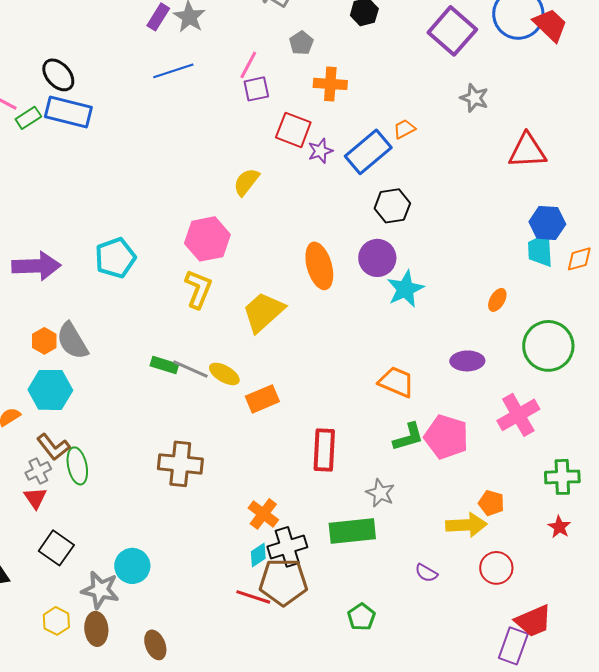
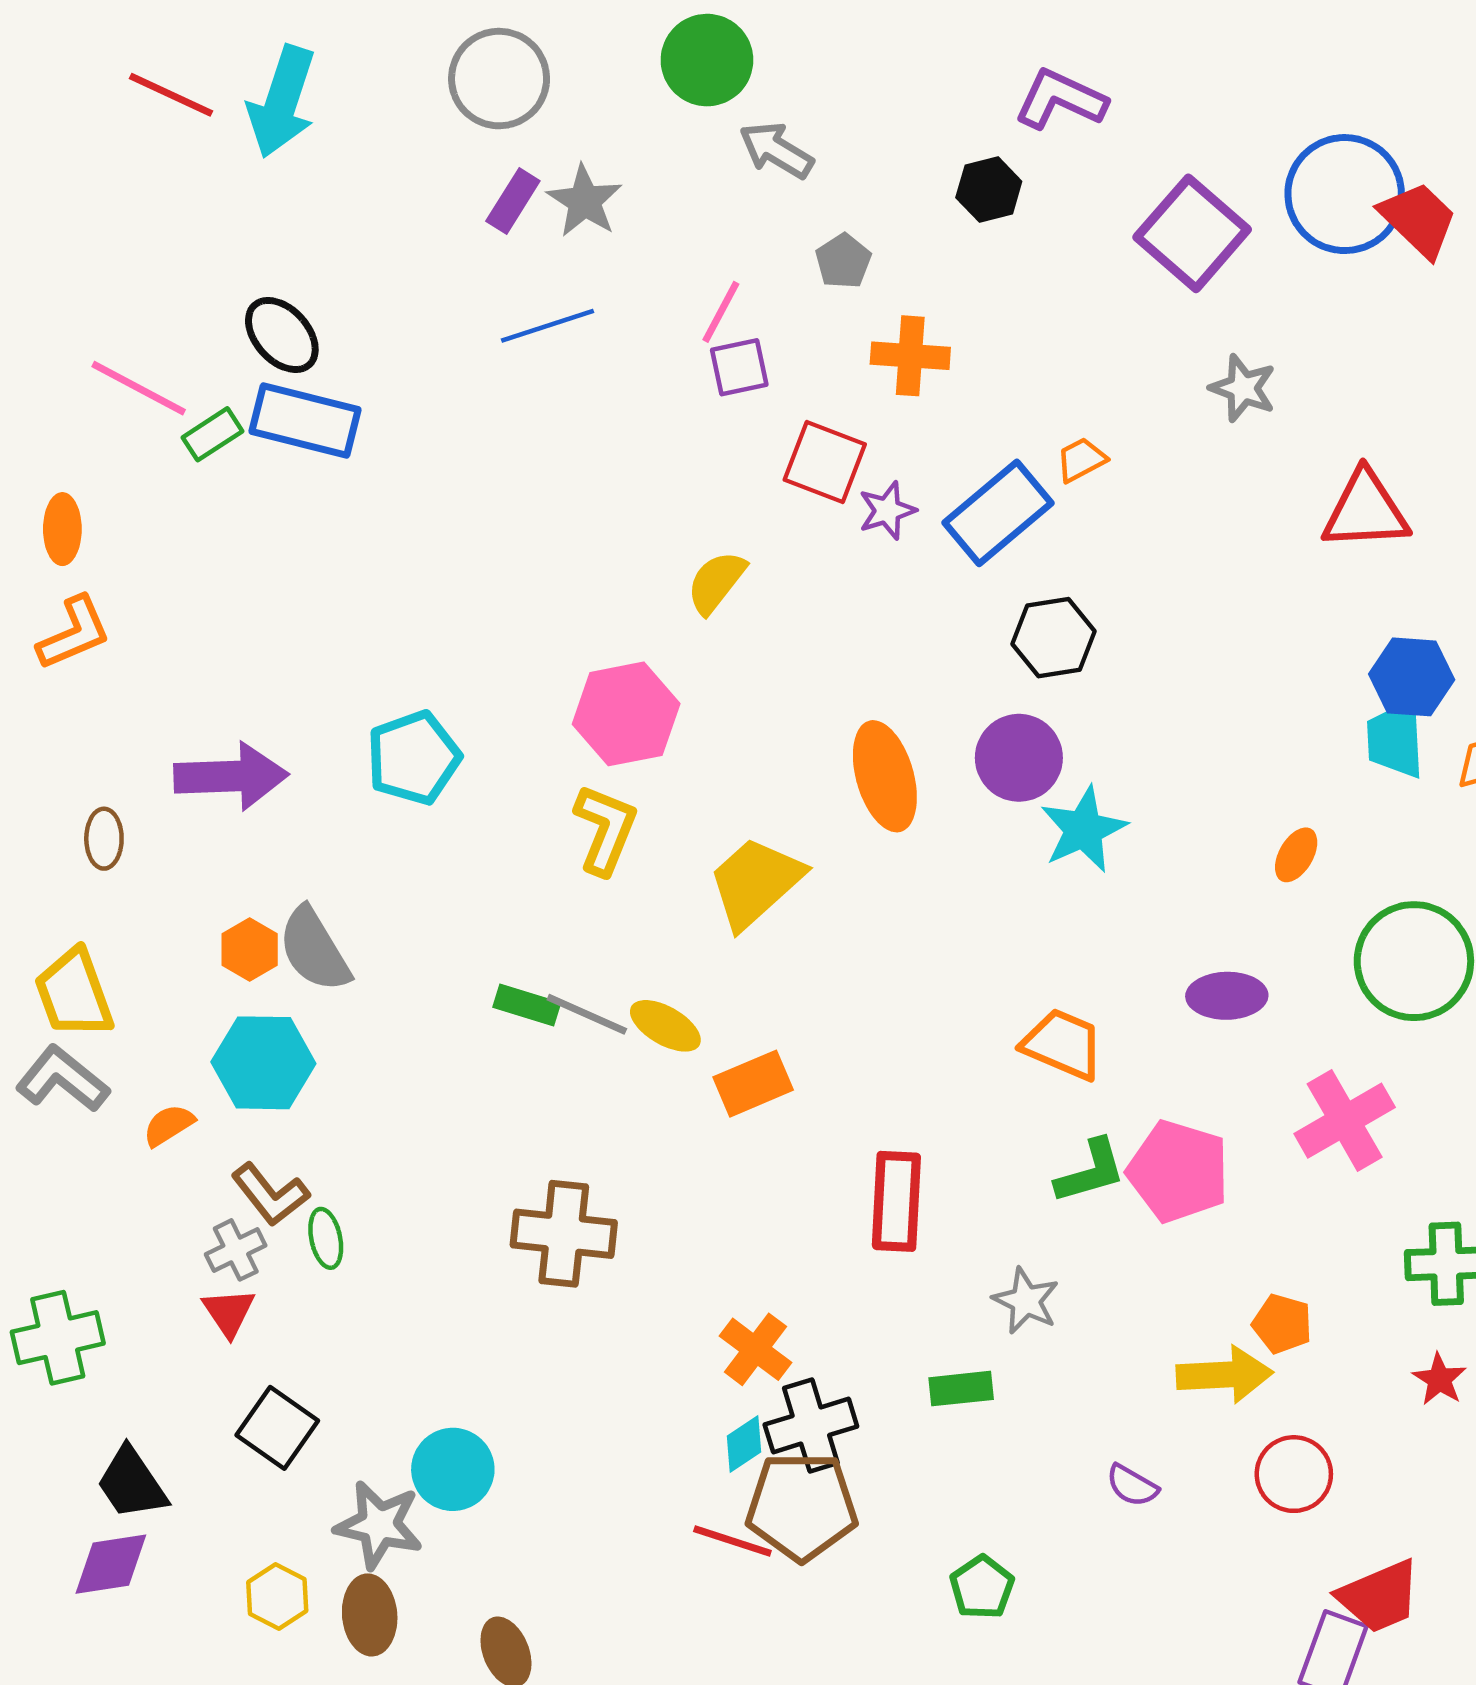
green ellipse: (77, 466) -> (326, 1238), size x0.7
green rectangle: (352, 531) -> (961, 1389), size x0.6

